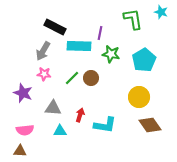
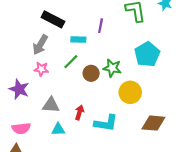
cyan rectangle: (79, 46) -> (78, 39), size x0.6
green star: (111, 54) -> (112, 68), moved
green line: (72, 78) -> (71, 62), moved
yellow circle: (139, 97) -> (130, 92), moved
brown diamond: (150, 125) -> (153, 123), turned -50

